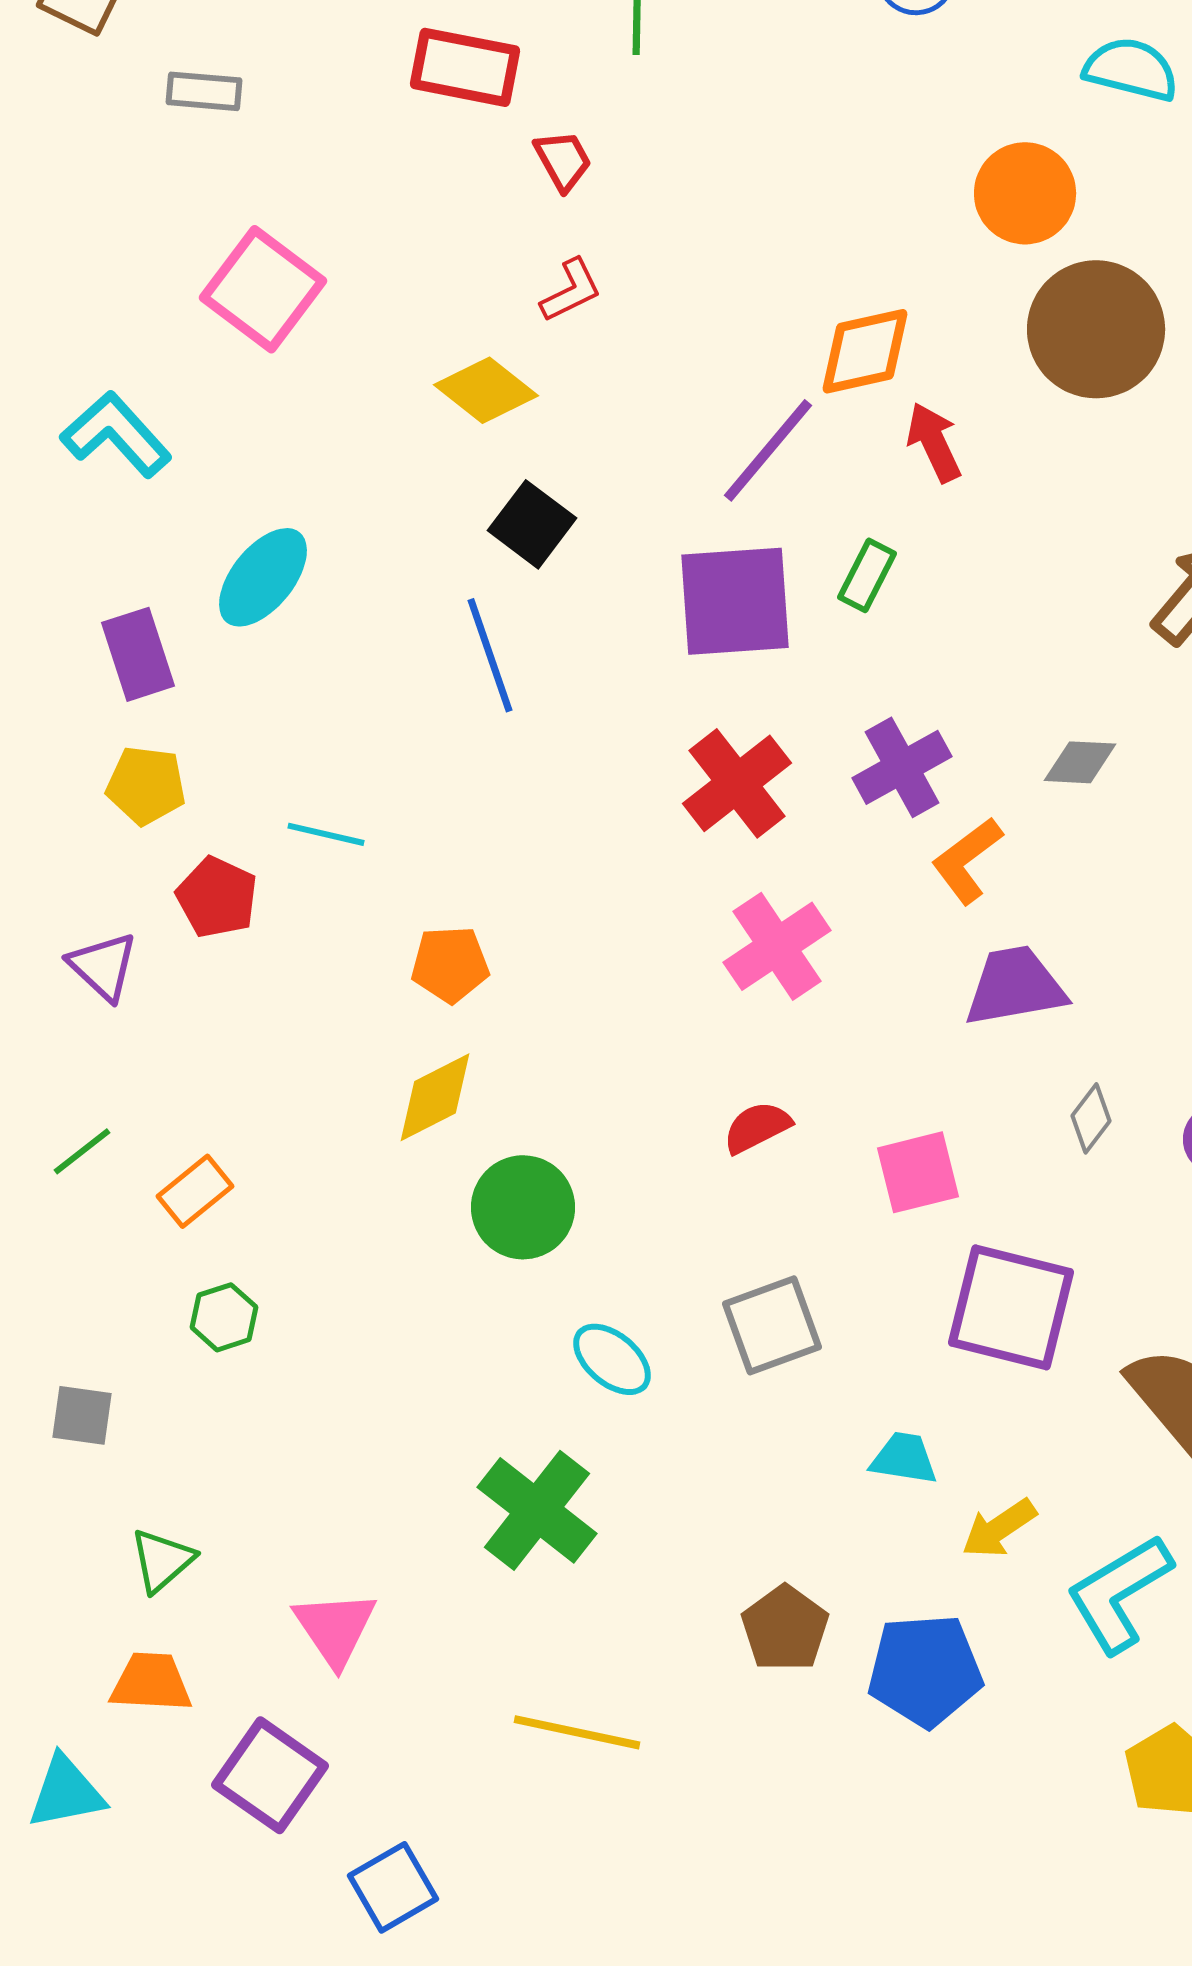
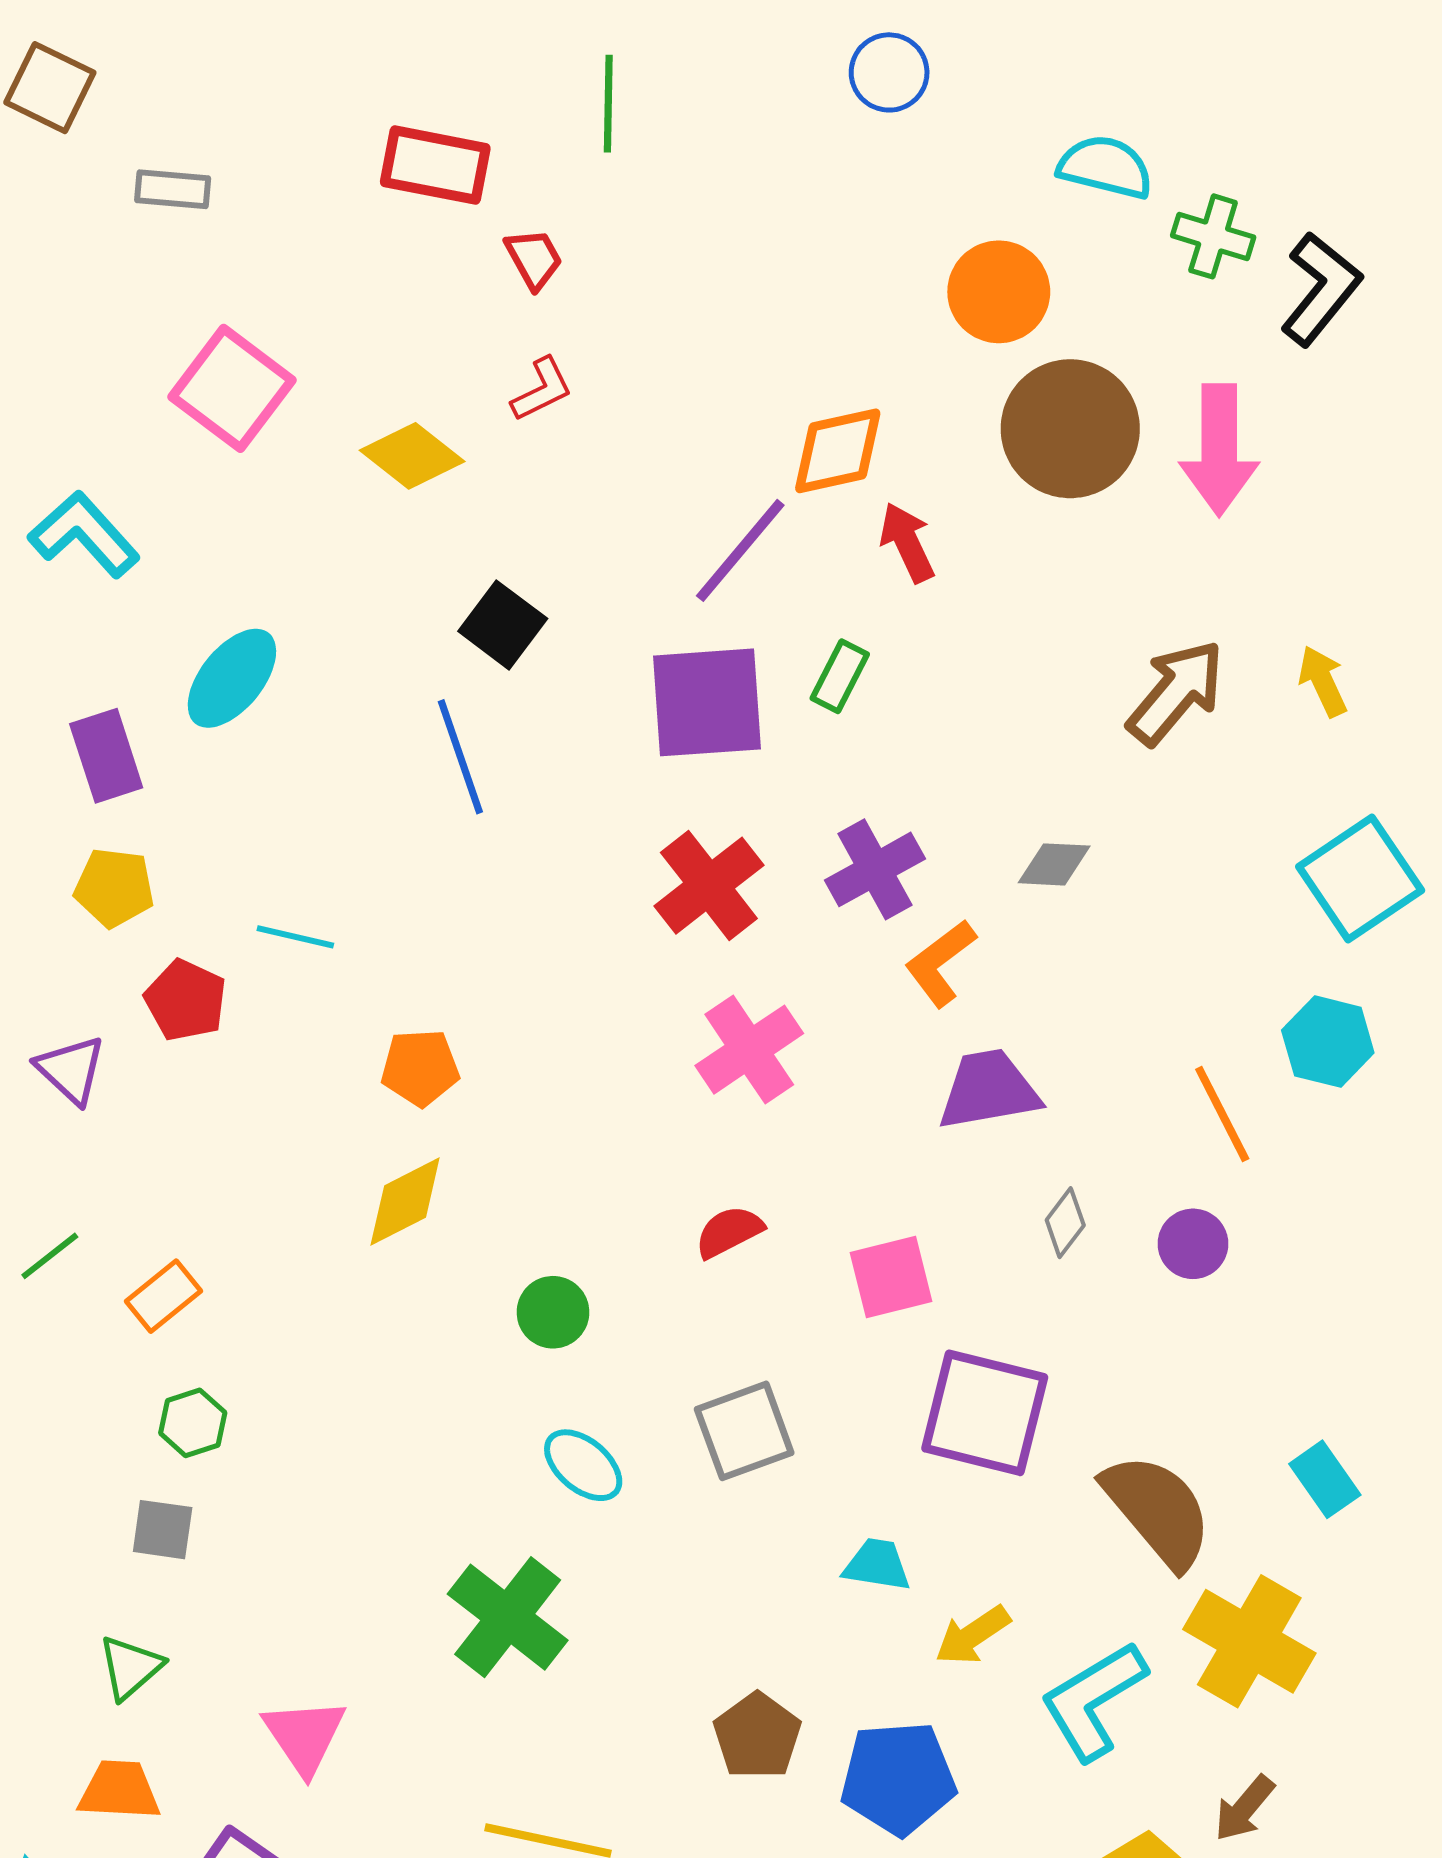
yellow diamond: (486, 390) -> (412, 456), moved
green circle: (523, 1207) -> (553, 1312), moved, size x0.7
gray square: (82, 1415) -> (163, 1530), moved

